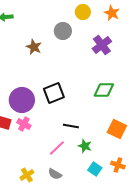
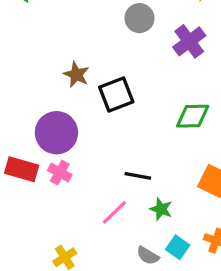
gray circle: (63, 31) -> (139, 18), moved
brown star: (34, 47) -> (76, 75), moved
black square: (54, 93) -> (116, 95), moved
gray semicircle: (55, 174) -> (148, 256), moved

